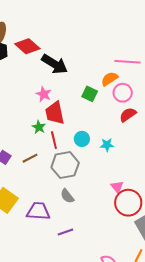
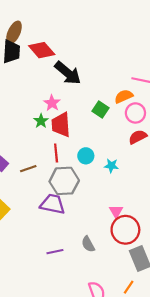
green star: (39, 127) -> (41, 121), moved
gray semicircle: (67, 196) -> (88, 244), moved
purple trapezoid: (38, 211) -> (53, 204), moved

